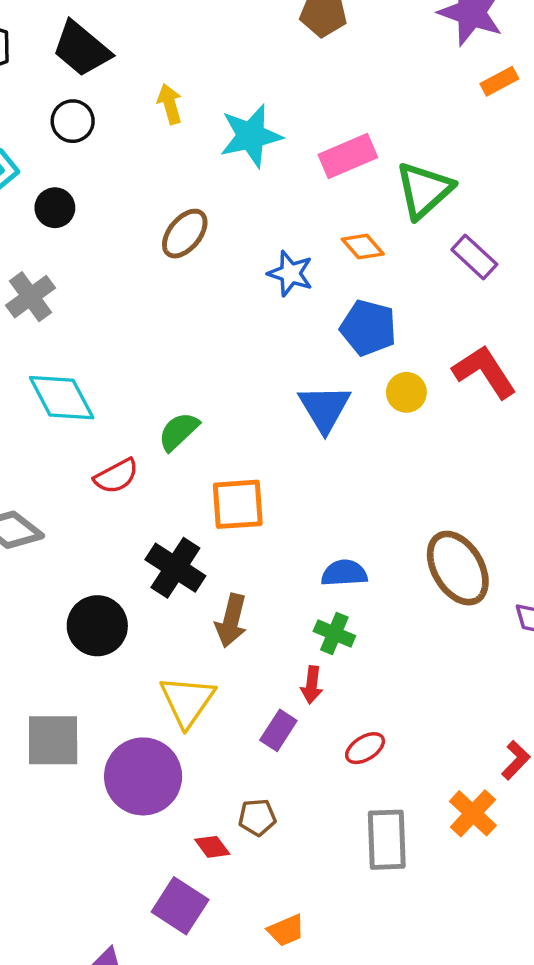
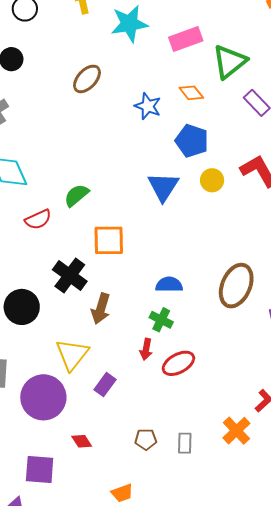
brown ellipse: (458, 568) -> (236, 286), turned 51
purple rectangle: (278, 730) -> (105, 385), moved
red ellipse: (365, 748) -> (178, 363), moved, size x1.4
brown pentagon: (257, 817) -> (146, 439), moved
gray rectangle: (387, 840) -> (185, 443), size x0.6
purple square: (180, 906) -> (40, 470), moved, turned -32

